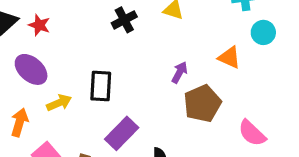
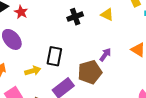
yellow arrow: (59, 103) -> (33, 71), moved
brown pentagon: (202, 103) -> (90, 72), moved

